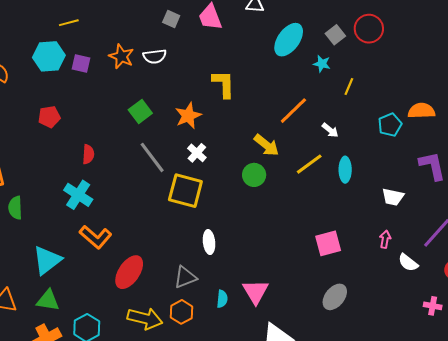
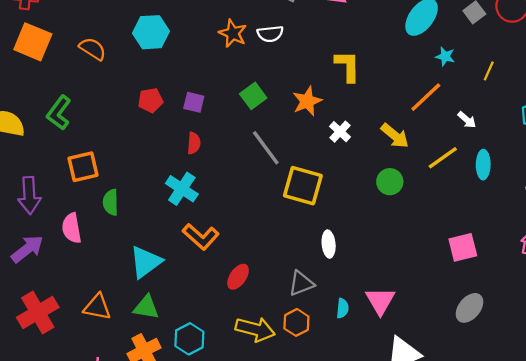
purple square: (81, 63) -> (194, 102), moved
cyan star: (322, 64) -> (445, 56), moved
white cross: (197, 153) -> (340, 132), moved
green circle: (254, 175) -> (390, 182), moved
red ellipse: (129, 272) -> (238, 277), size x0.7

